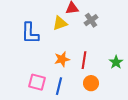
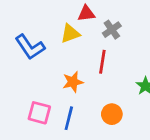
blue L-shape: (30, 33) -> (30, 47), turned -35
red line: (84, 60) -> (102, 62), moved

